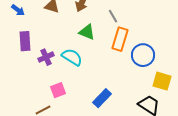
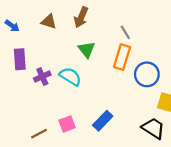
gray line: (113, 16) -> (125, 32), moved
green triangle: (87, 32) -> (87, 50), turned 30
pink square: (58, 90) -> (67, 124), moved

